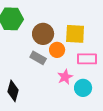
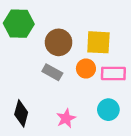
orange circle: (57, 50) -> (86, 69), moved
pink star: (65, 77) -> (66, 118), moved

